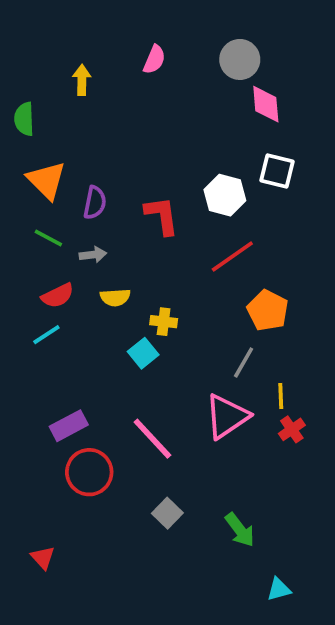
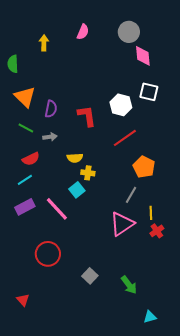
yellow semicircle: (115, 297) -> (75, 158), moved
purple rectangle: (69, 426) -> (25, 207), moved
pink line: (152, 439) -> (57, 209), moved

